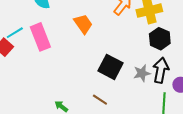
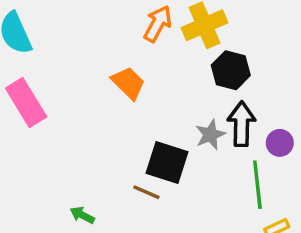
orange trapezoid: (83, 24) -> (128, 83), moved
black square: (110, 67) -> (167, 163), moved

